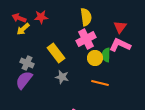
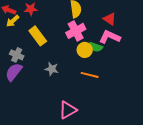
red triangle: (120, 27) -> (110, 19), turned -32
yellow rectangle: (56, 53) -> (38, 36), moved
green semicircle: (106, 55) -> (96, 47), turned -72

